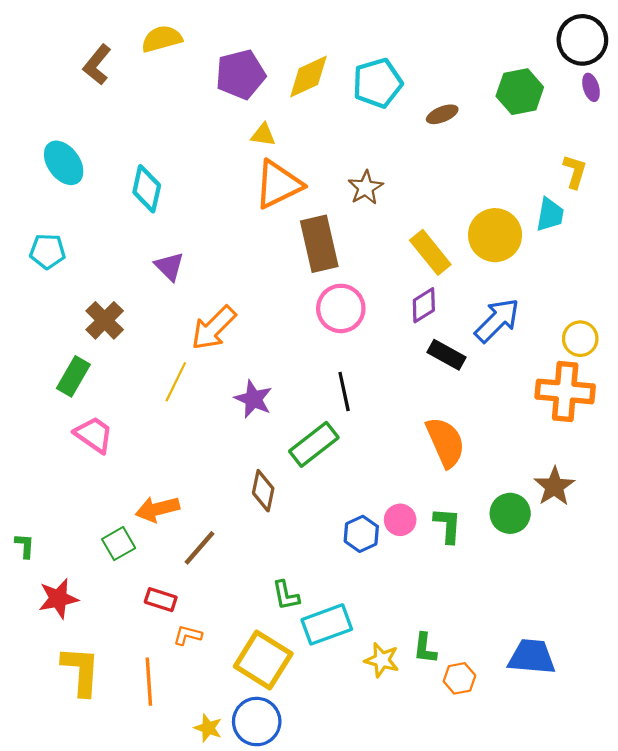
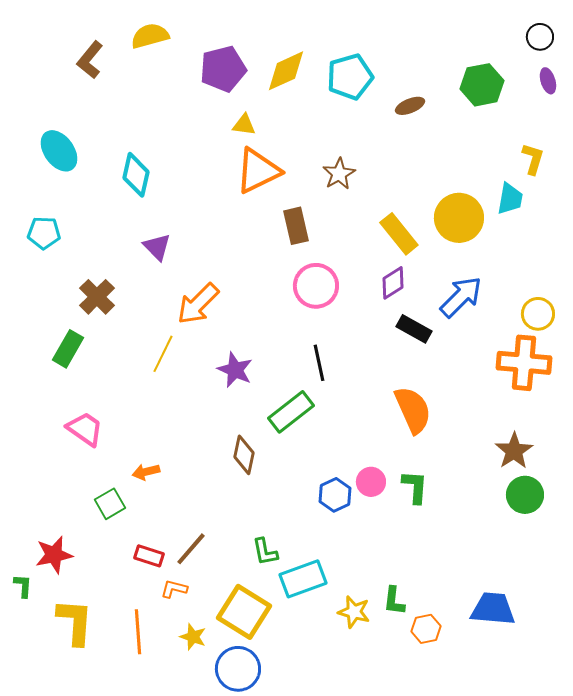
black circle: (582, 40) -> (540, 37), size x0.6
brown rectangle: (319, 244) -> (296, 226), size x0.7
pink trapezoid: (94, 435) -> (85, 429), moved
orange arrow: (157, 509) -> (146, 472), size x0.7
green circle: (510, 513) -> (525, 495), moved
green L-shape: (25, 546) -> (23, 586), moved
brown line: (200, 548) -> (191, 549), moved
yellow star: (208, 728) -> (193, 637), moved

